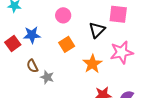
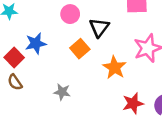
black triangle: (97, 30) -> (99, 27), moved
brown semicircle: (32, 66) -> (15, 82), moved

